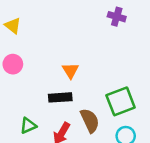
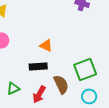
orange triangle: (71, 71) -> (46, 45), turned -32

